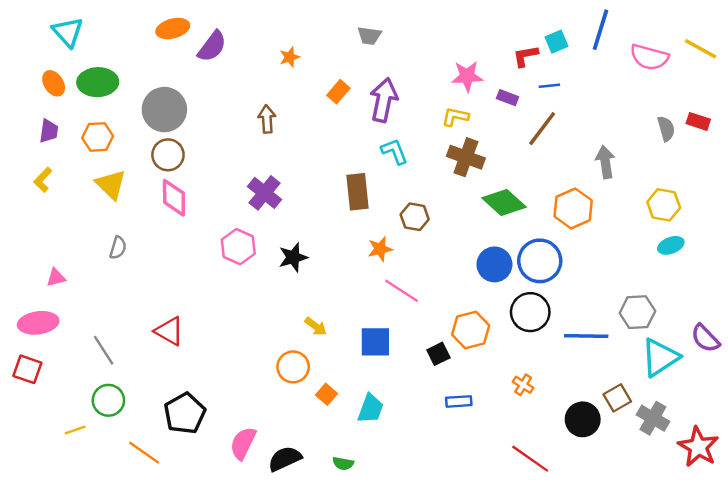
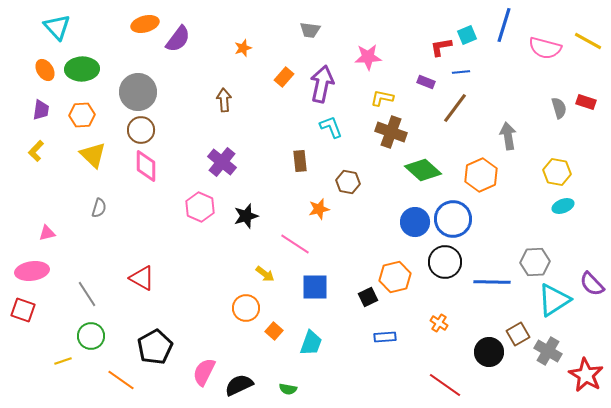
pink star: (467, 76) -> (368, 57), moved
brown rectangle: (357, 192) -> (300, 161), size x0.7
pink line: (402, 291) -> (295, 244), moved

